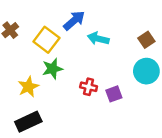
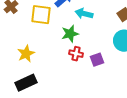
yellow square: (46, 40) -> (41, 15), turned -30
green star: (52, 69) -> (70, 34), moved

